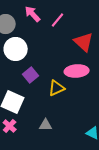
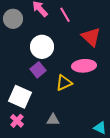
pink line: (58, 20) -> (65, 15), turned -70
white circle: (16, 49) -> (42, 47), moved

